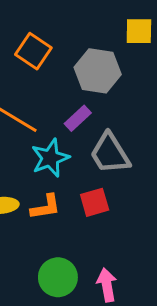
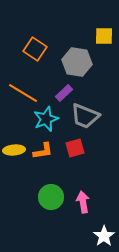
gray trapezoid: (110, 153) -> (85, 116), turned -36

